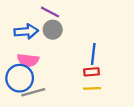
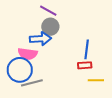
blue arrow: (26, 31) -> (40, 39), moved
yellow line: (92, 88) -> (96, 80), moved

